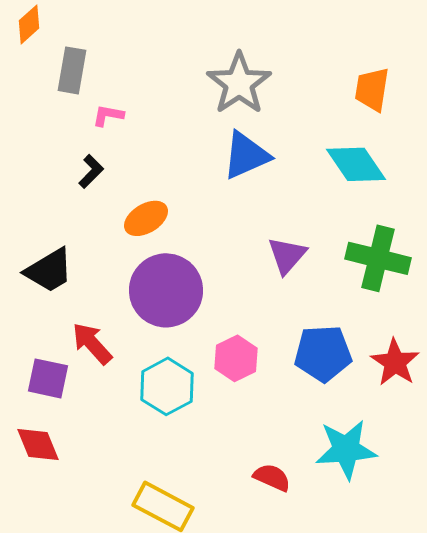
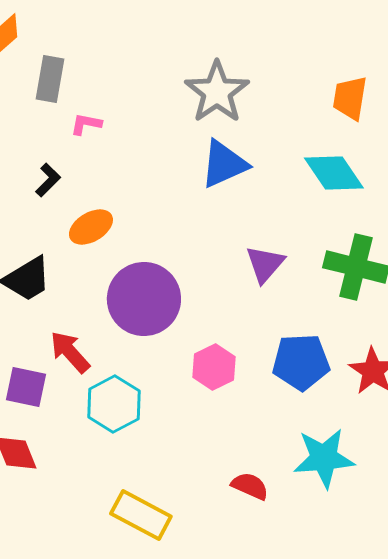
black L-shape: (91, 171) -> (48, 180), moved
orange ellipse: (146, 218) -> (91, 227), moved
cyan hexagon: (167, 386) -> (114, 404), moved

